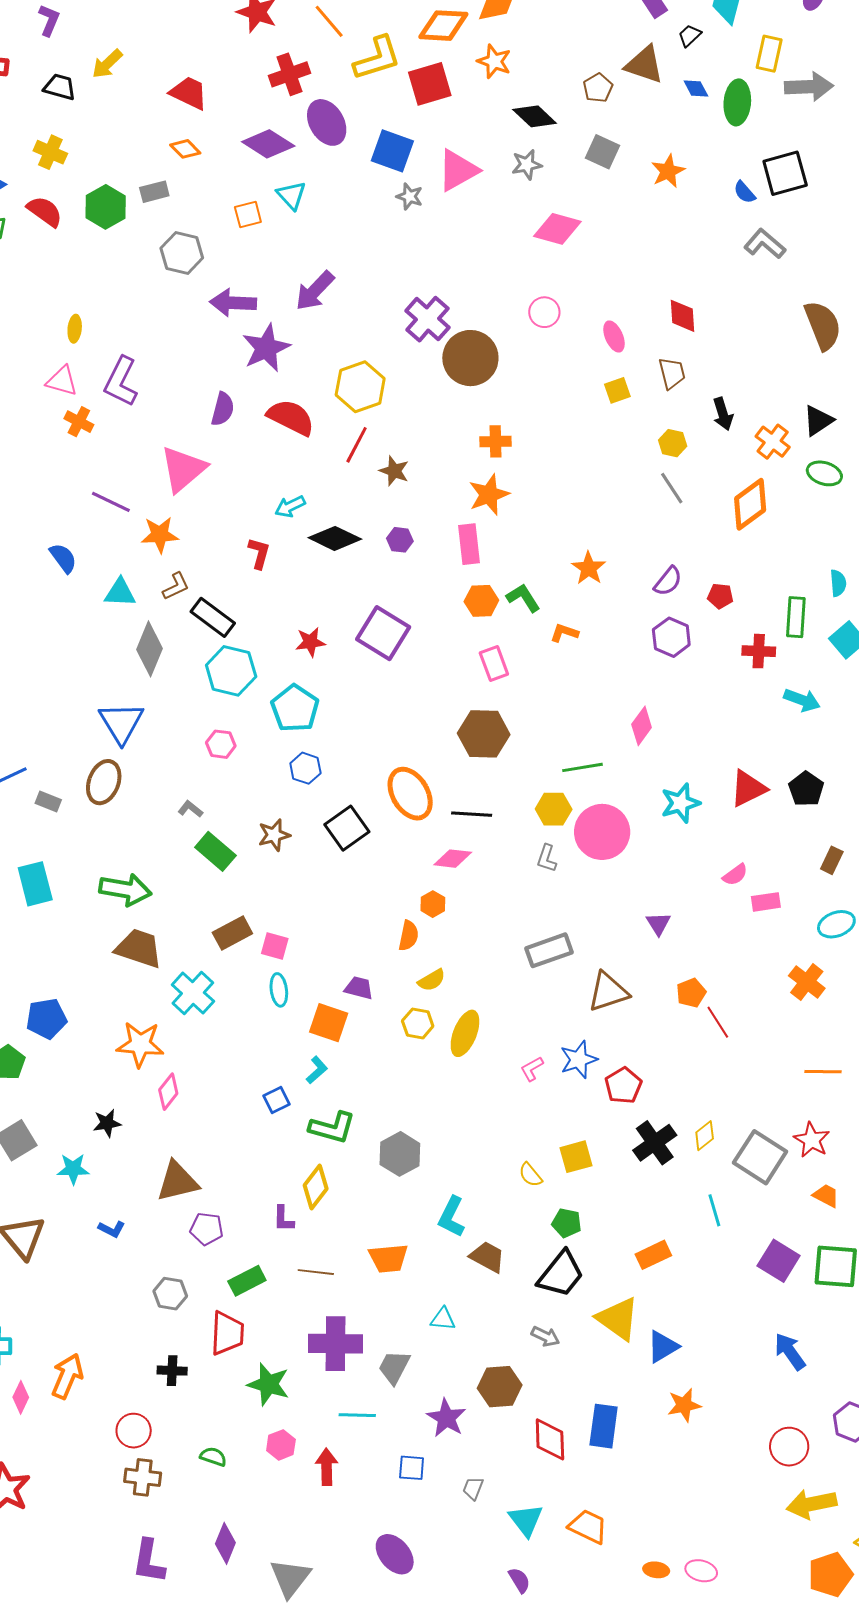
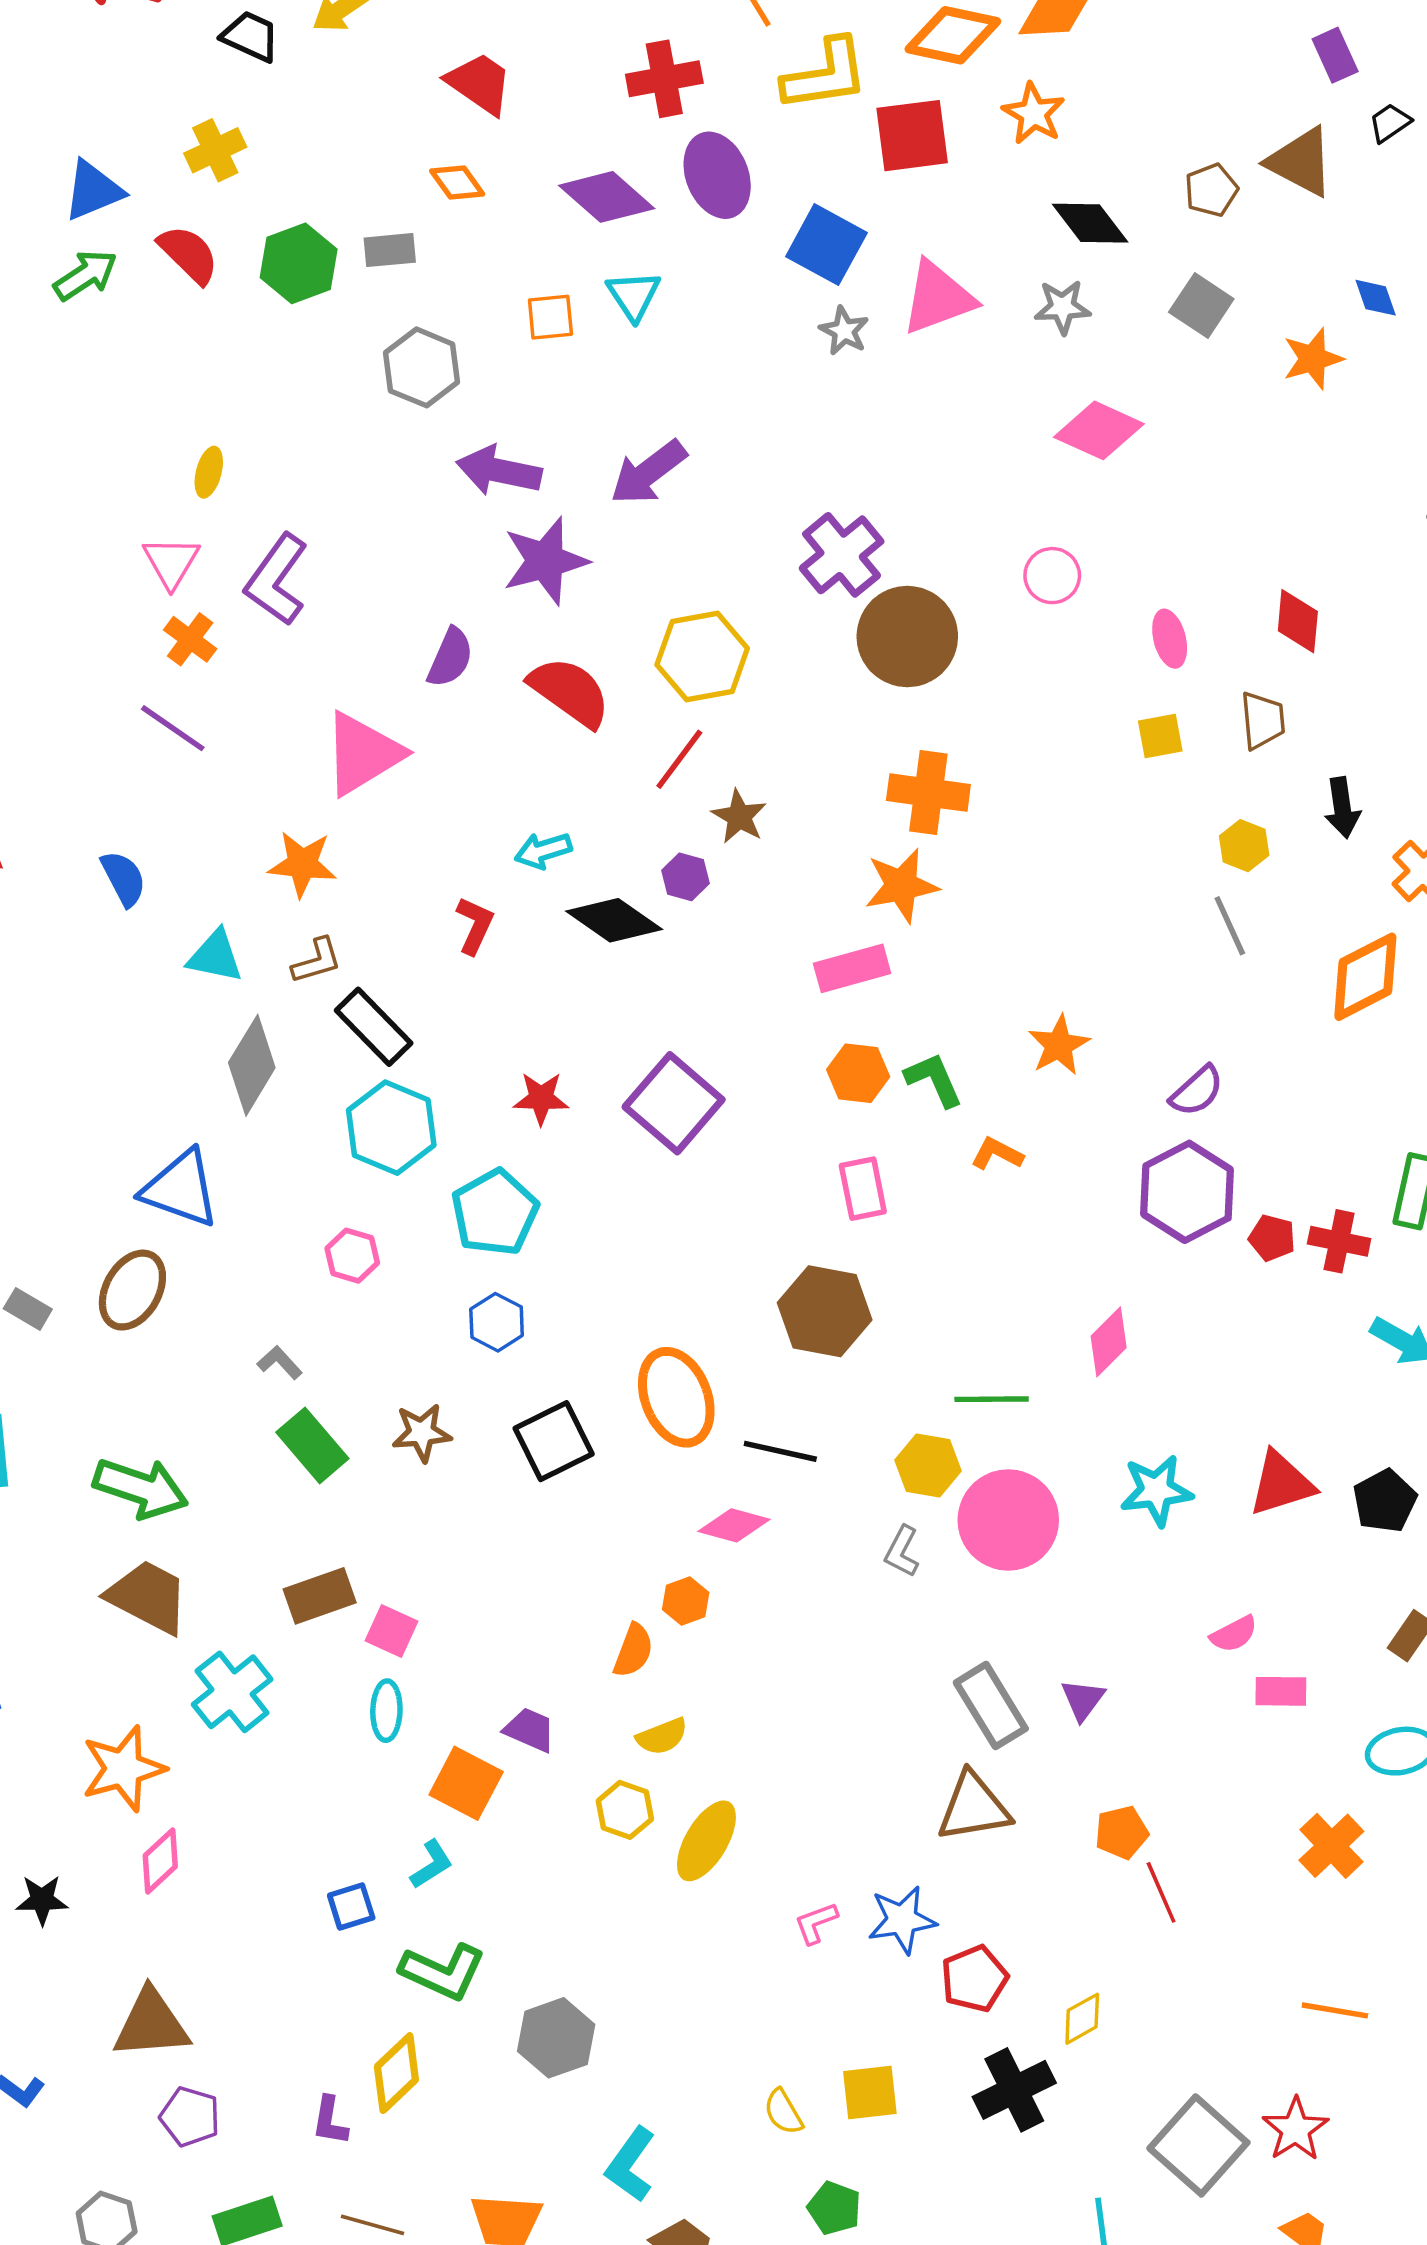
blue diamond: (696, 88) -> (1376, 298), moved
yellow cross: (50, 152) -> (215, 150), turned 32
pink triangle: (62, 381) -> (171, 562), turned 36
orange cross: (496, 441) -> (928, 793), size x1.4
purple line: (111, 502) -> (173, 728), moved
purple hexagon: (400, 540) -> (686, 877), moved
pink rectangle: (469, 544) -> (852, 968), turned 72
red pentagon: (720, 596) -> (1272, 1238), moved
purple hexagon: (671, 637) -> (1187, 1192), size x1.4
blue triangle: (121, 723) -> (181, 1189), turned -48
gray rectangle: (549, 950) -> (991, 1706), moved, turned 69
orange star: (140, 1044) -> (123, 1769), turned -30
yellow diamond: (705, 1136) -> (1082, 2019), moved

